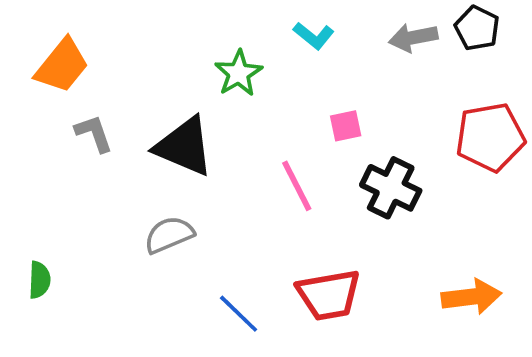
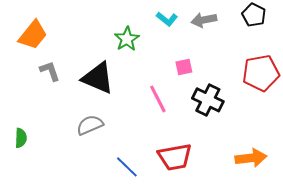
gray arrow: (413, 38) -> (204, 20), moved
green semicircle: (39, 280) -> (21, 138), moved

